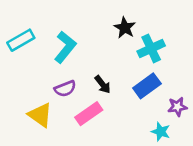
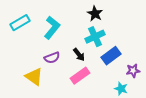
cyan cross: (151, 48) -> (95, 37), moved
pink rectangle: (89, 114) -> (80, 76), moved

